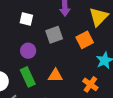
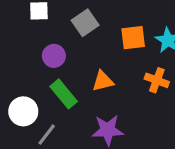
orange square: (85, 40) -> (133, 38), moved, turned 36

